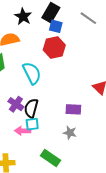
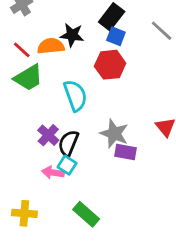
black star: (23, 17) -> (72, 35), moved, turned -30
cyan square: (32, 124) -> (67, 165), turned 32
gray star: (70, 133) -> (114, 134), moved, size x1.5

